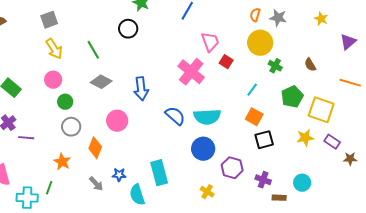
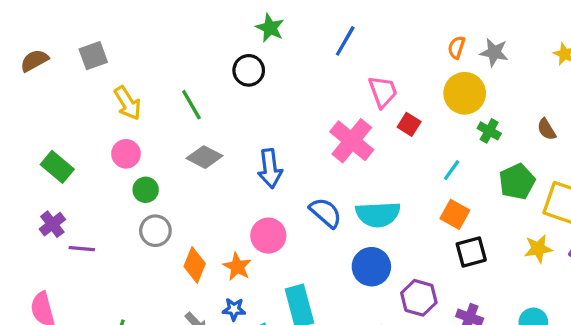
gray square: (49, 20) -> (93, 56), moved
pink circle: (117, 121) -> (268, 236), moved
orange star: (62, 162) -> (237, 267), moved

